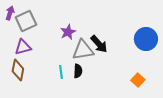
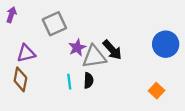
gray square: (26, 21) -> (54, 24), moved
purple star: (68, 32) -> (77, 48), moved

